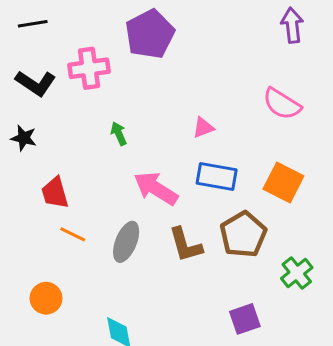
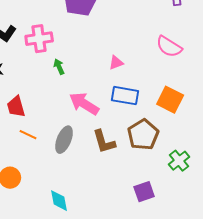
pink cross: (89, 68) -> (39, 39), moved

